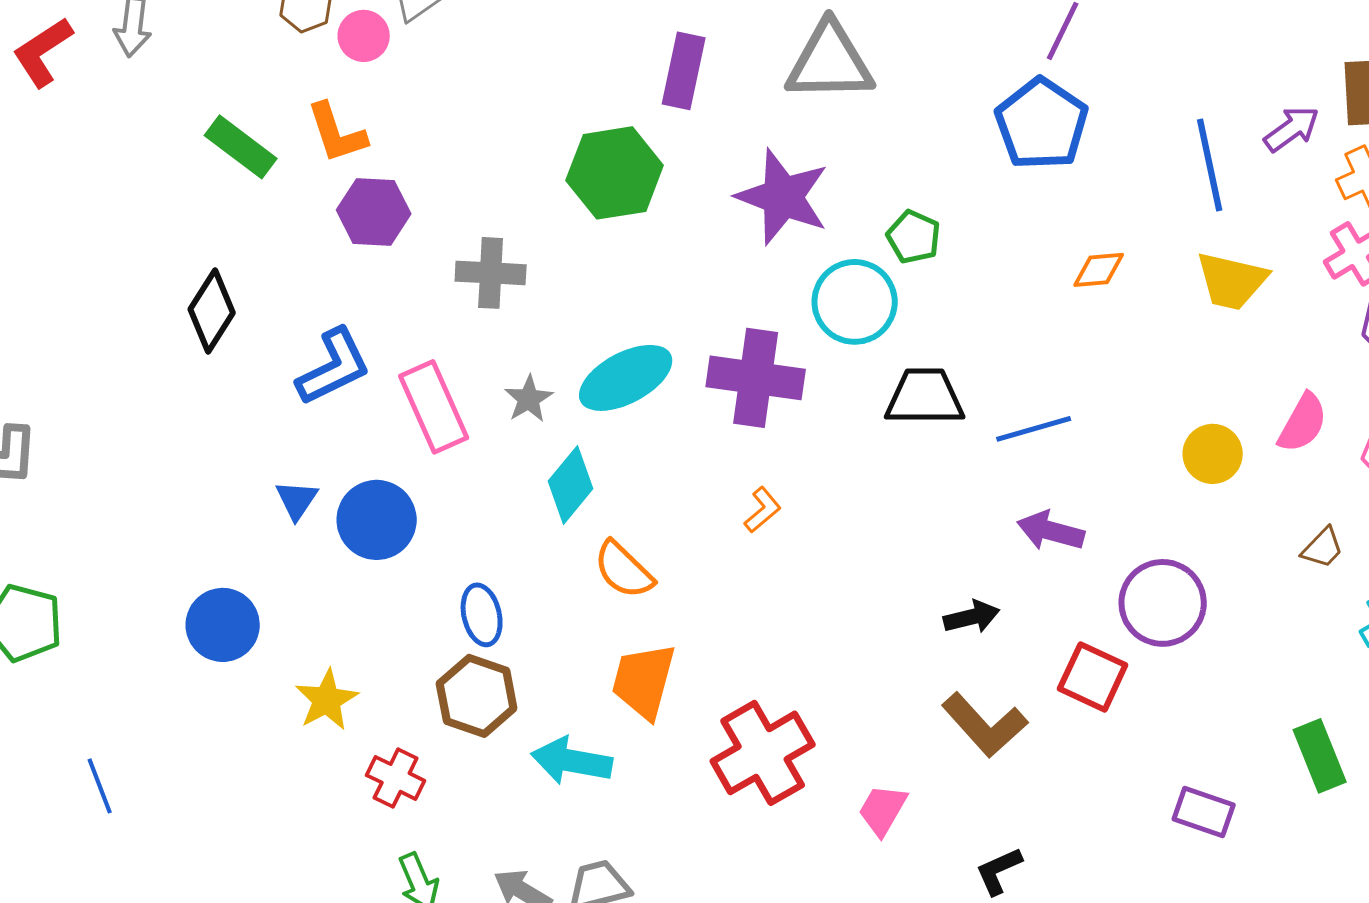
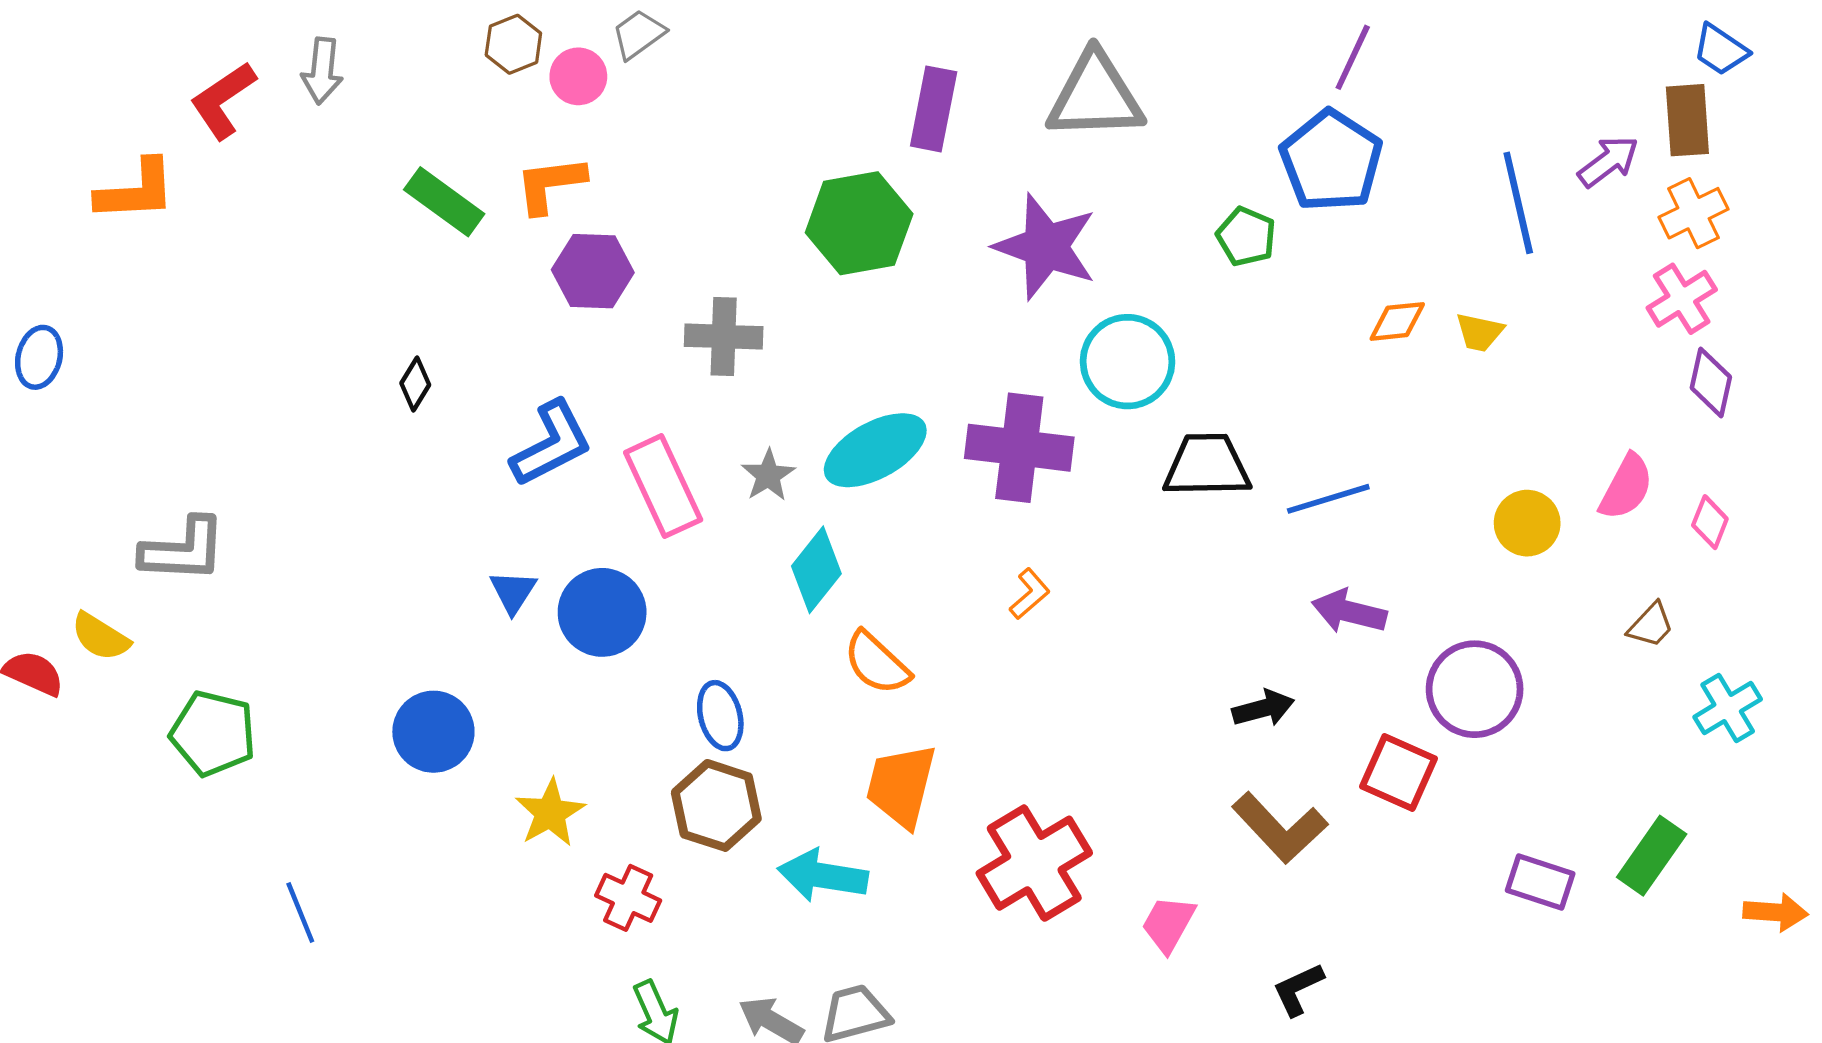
orange L-shape: (337, 133) -> (550, 184), turned 102
green pentagon: (914, 237) -> (1246, 236), moved
yellow trapezoid: (1232, 281) -> (1479, 332), moved, size x0.6
black diamond: (212, 311) -> (415, 384), size x0.6
green rectangle: (1320, 756) -> (1652, 856), turned 58
purple rectangle: (1204, 812) -> (1540, 882), moved

